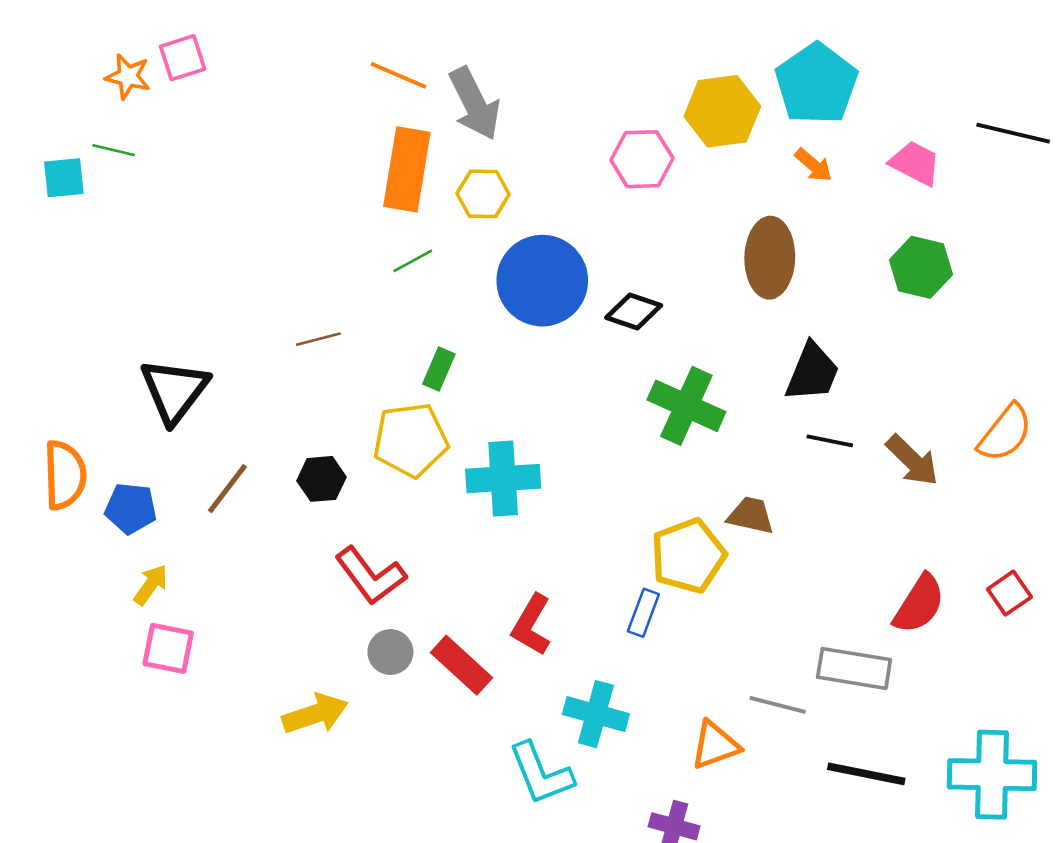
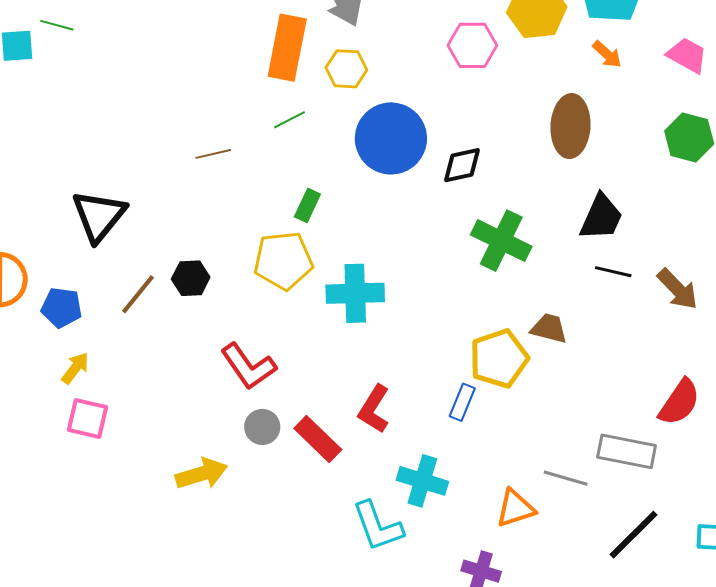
black diamond: (634, 312) -> (462, 165), turned -33
brown line: (318, 339) -> (213, 154), moved
black hexagon: (321, 479) -> (191, 278), moved
black line: (866, 774) -> (634, 535), turned -58

